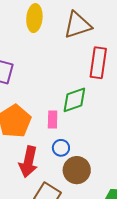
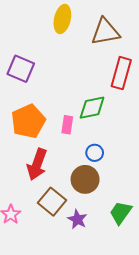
blue circle: (61, 148) -> (95, 153), moved

